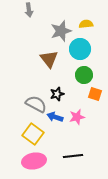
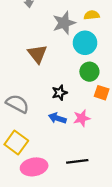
brown triangle: (49, 59) -> (37, 54), moved
gray semicircle: (36, 104) -> (17, 104), moved
yellow square: (33, 134) -> (16, 143), moved

